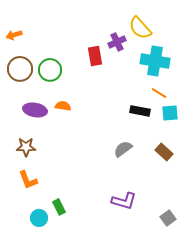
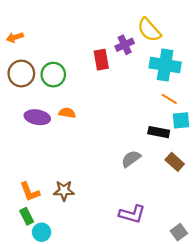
black rectangle: (140, 111) -> (159, 132), moved
brown star: (26, 147) -> (64, 191), moved
green rectangle: (59, 207) -> (27, 216), moved

